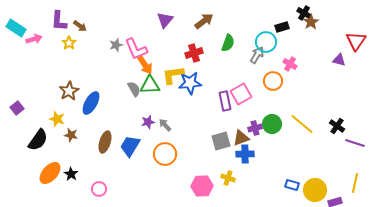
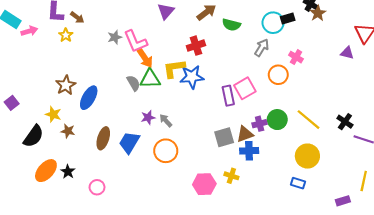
cyan circle: (266, 42) -> (273, 23), moved
green semicircle: (228, 43) -> (231, 25), moved, turned 84
yellow circle: (315, 190) -> (307, 156), moved

